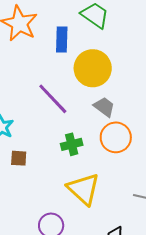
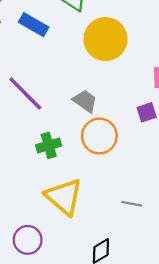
blue rectangle: (62, 39) -> (34, 25), turned -60
yellow circle: (93, 68) -> (106, 39), moved

